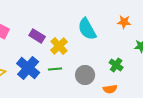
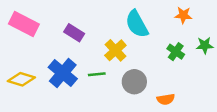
yellow cross: (59, 46) -> (115, 50), moved
green cross: (116, 65) -> (176, 52), moved

